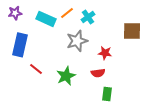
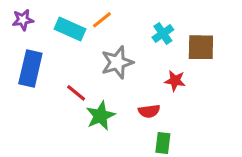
cyan cross: (88, 17) -> (163, 33), moved
red star: (105, 53) -> (175, 81), moved
red line: (36, 69) -> (76, 93), moved

